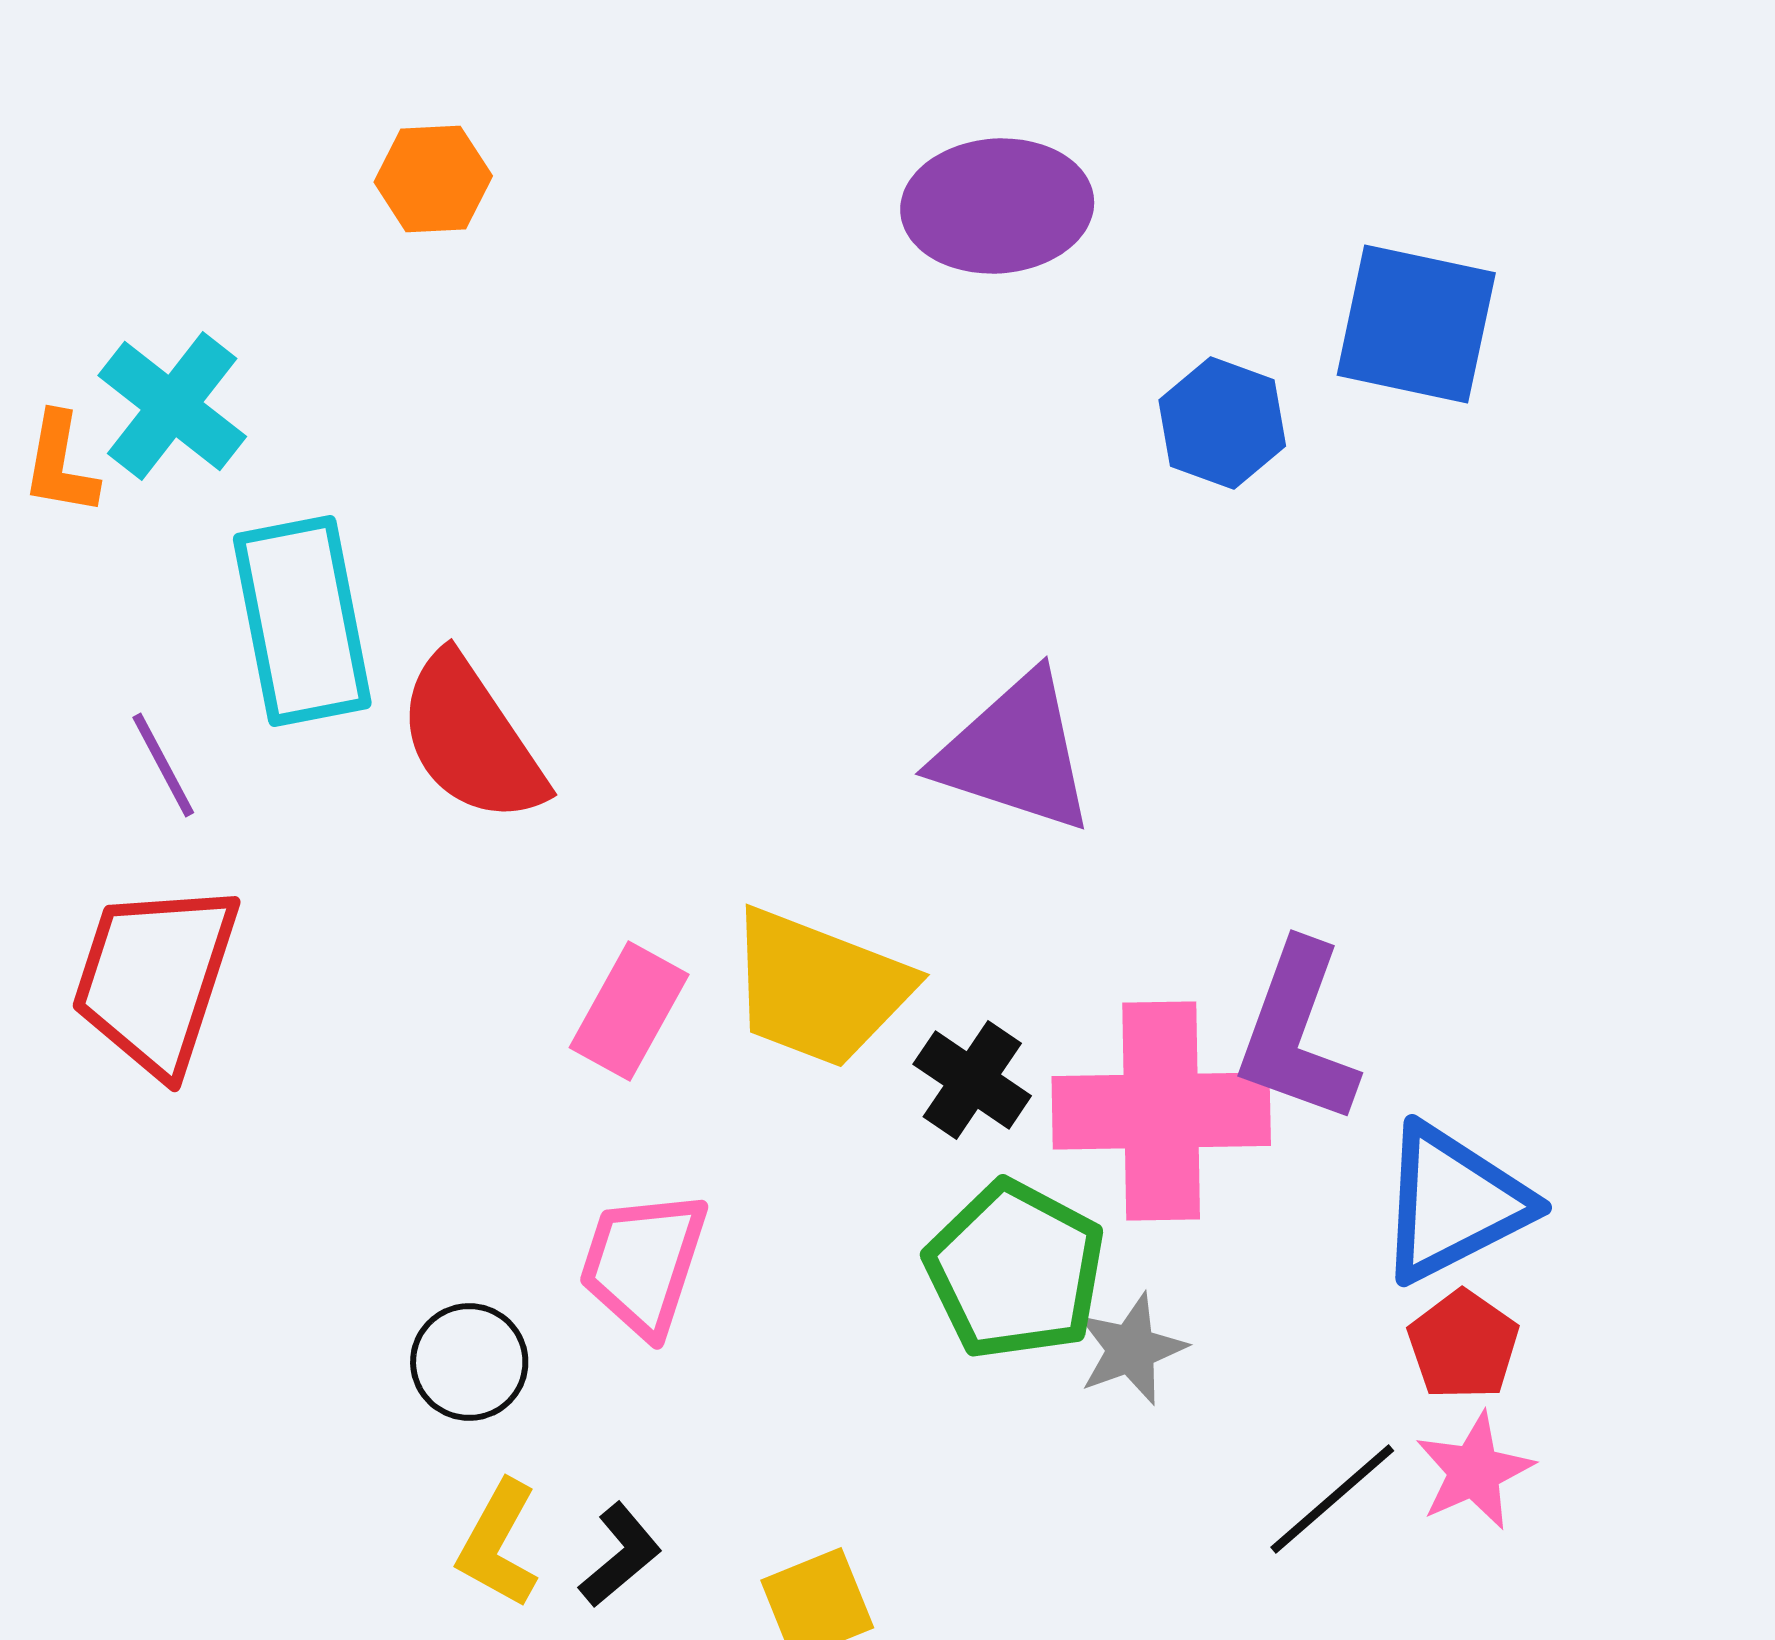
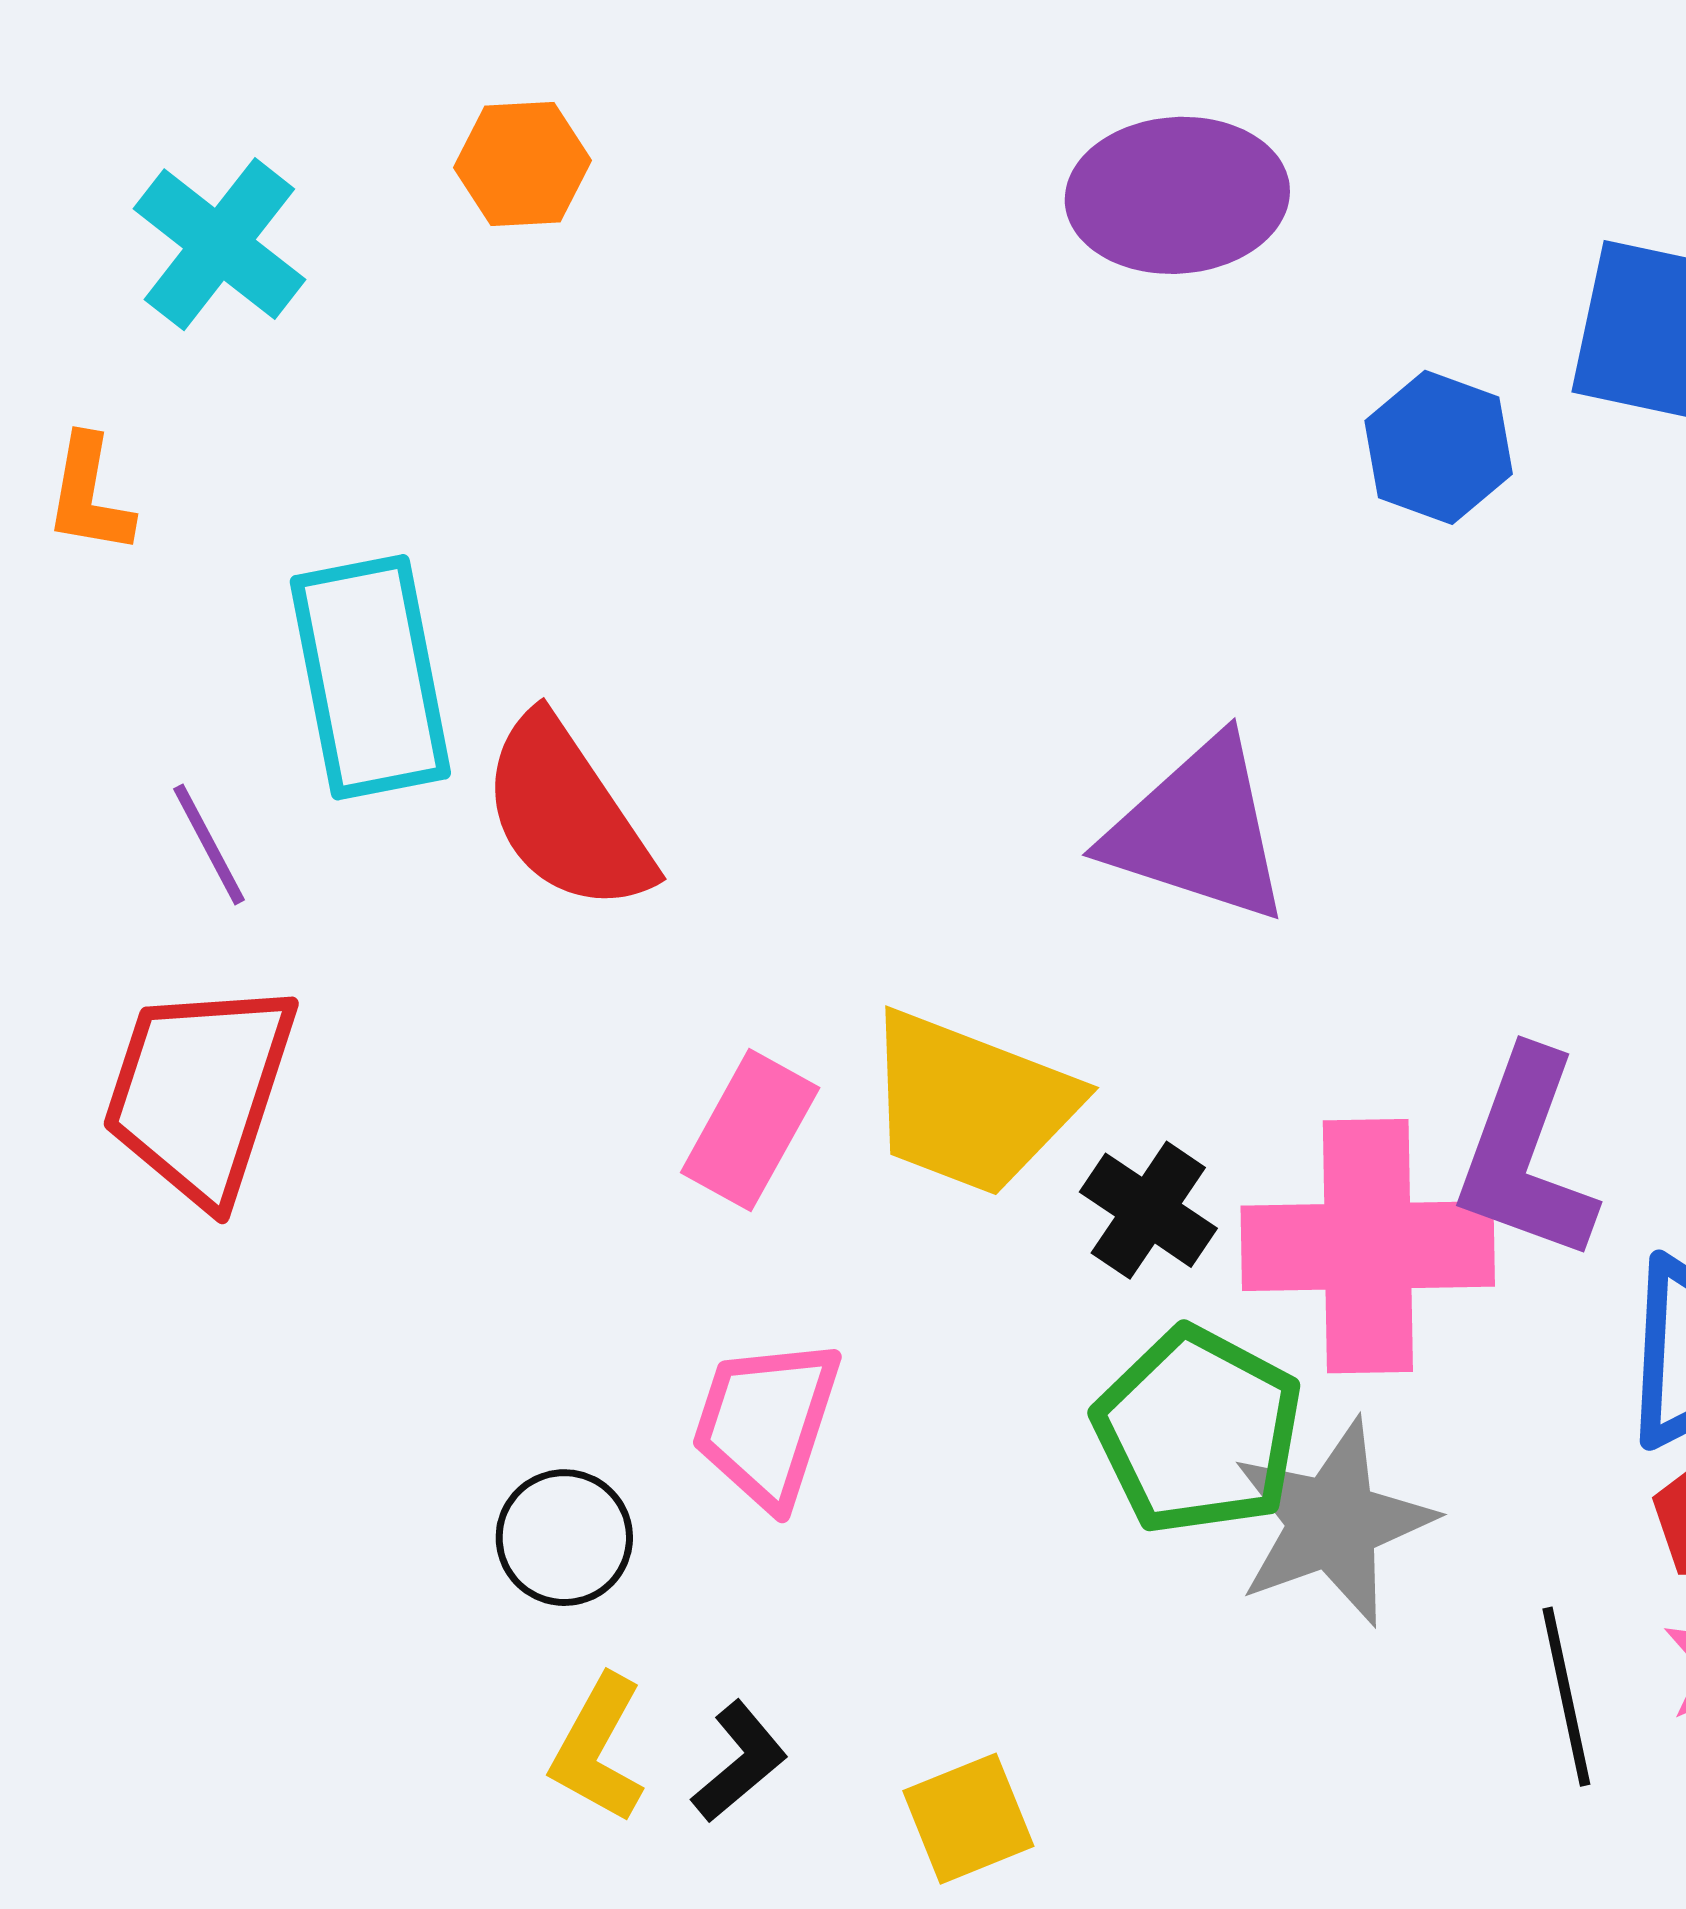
cyan cross: (172, 406) -> (219, 244), moved
gray star: (1131, 1349) -> (1333, 1523), size x1.6
black line: (1332, 1499) -> (1566, 1697), turned -61

